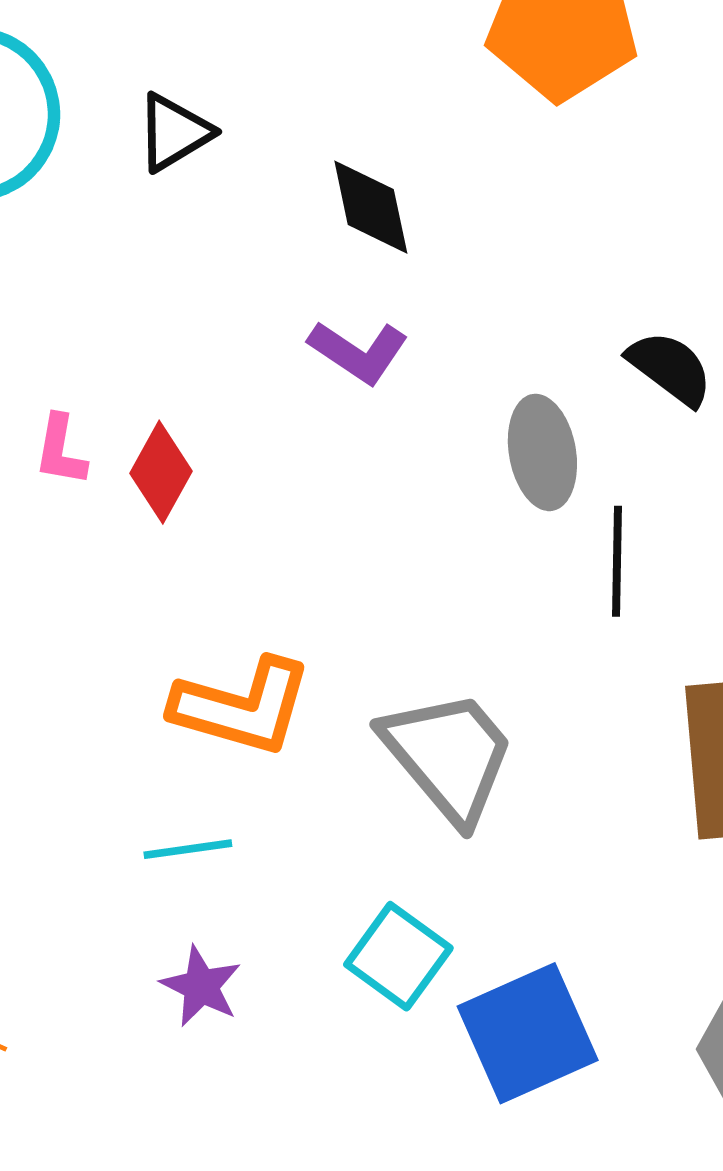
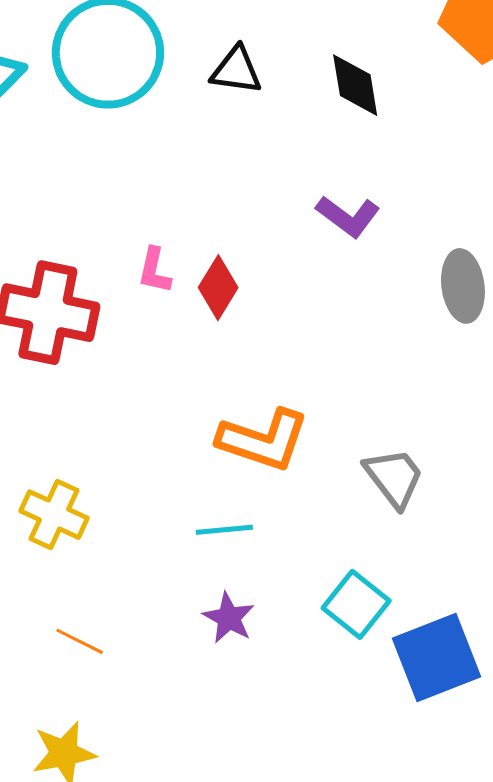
black triangle: (174, 132) -> (236, 70), turned 36
black diamond: (371, 207) -> (355, 85), moved
gray trapezoid: (449, 756) -> (394, 477), size x0.7

